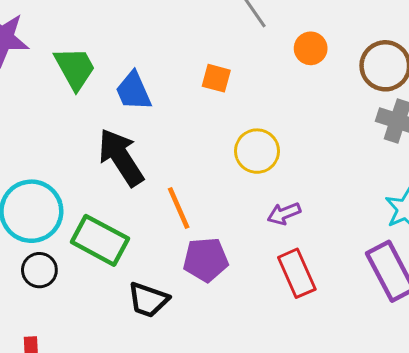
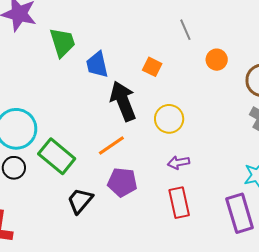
black arrow: (121, 157) -> (123, 101), moved
orange line: (179, 208) -> (111, 145), turned 68
black trapezoid: (148, 300) -> (80, 201), turned 100

